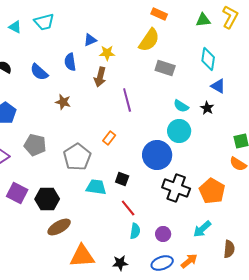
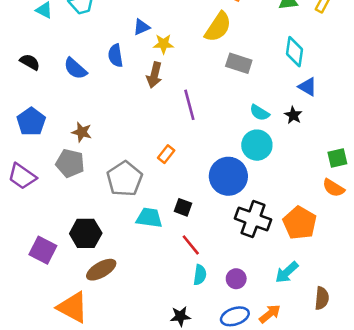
brown star: (63, 102) -> (82, 132), moved
purple square: (17, 193) -> (43, 250), moved
orange triangle: (82, 256) -> (73, 307), moved, turned 32

